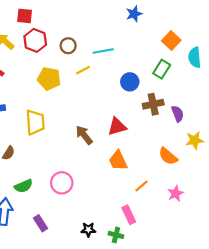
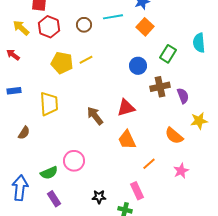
orange square: (171, 40) -> (145, 27), moved
brown circle: (68, 46) -> (84, 25), moved
cyan line: (103, 51) -> (113, 17), moved
yellow line: (83, 70) -> (86, 60), moved
green semicircle: (23, 186) -> (49, 173), moved
black star: (88, 230) -> (99, 197), moved

